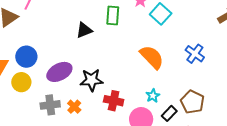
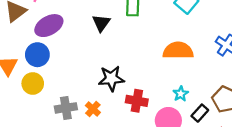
black triangle: (84, 30) -> (101, 23), turned -30
orange semicircle: (152, 57) -> (178, 50), turned -44
purple ellipse: (59, 72) -> (49, 26), moved

